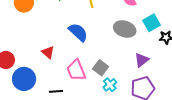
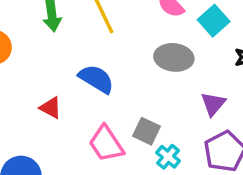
cyan square: (151, 23) -> (214, 21), moved
red triangle: (48, 52) -> (51, 108), moved

